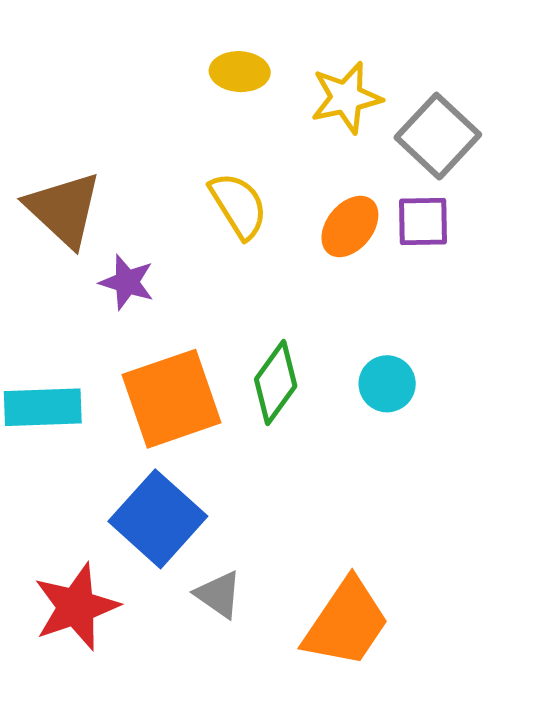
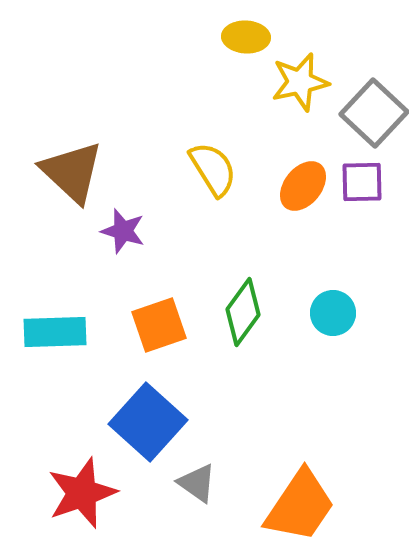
yellow ellipse: (240, 72) -> (246, 37), moved
orange square: (172, 399) -> (159, 325), size x0.7

